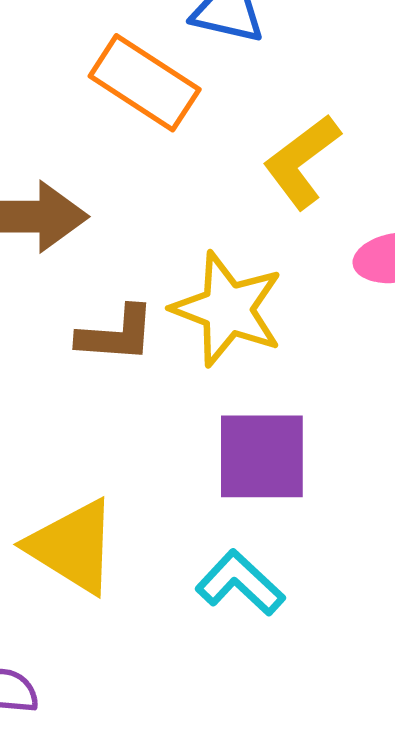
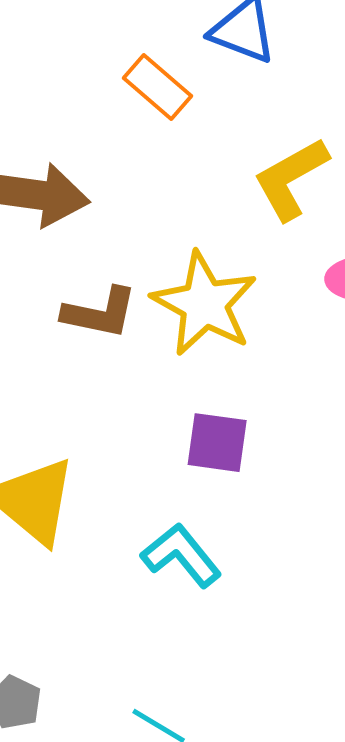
orange rectangle: (145, 83) -> (157, 87), size x0.7
purple square: (262, 456) -> (217, 443), size x0.7

